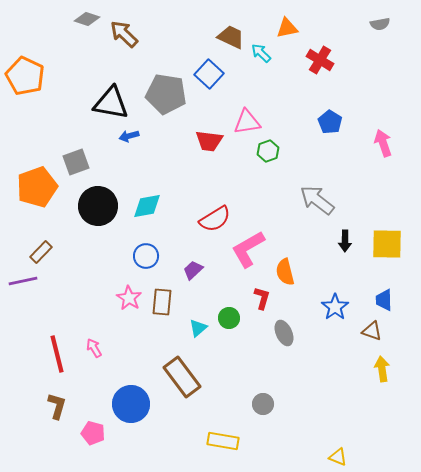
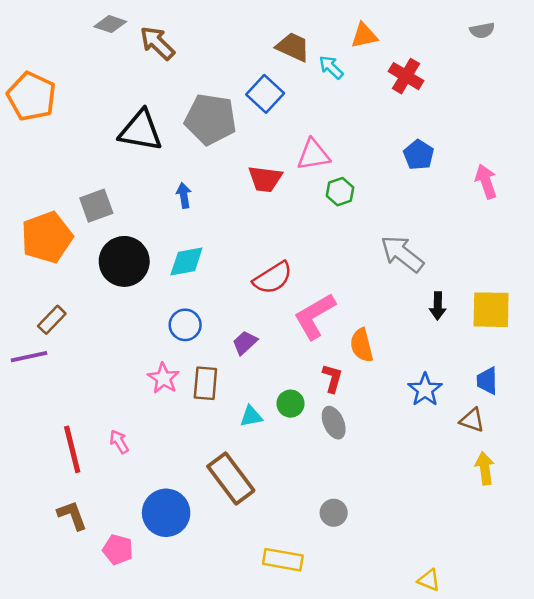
blue arrow: (129, 136) -> (184, 195), moved, turned 96
cyan triangle: (198, 328) -> (251, 416), turned 30
gray ellipse: (284, 333) -> (334, 423), moved
brown L-shape: (57, 406) -> (72, 515), turned -36

